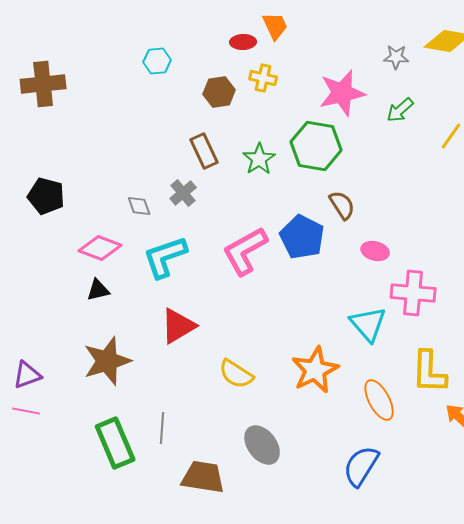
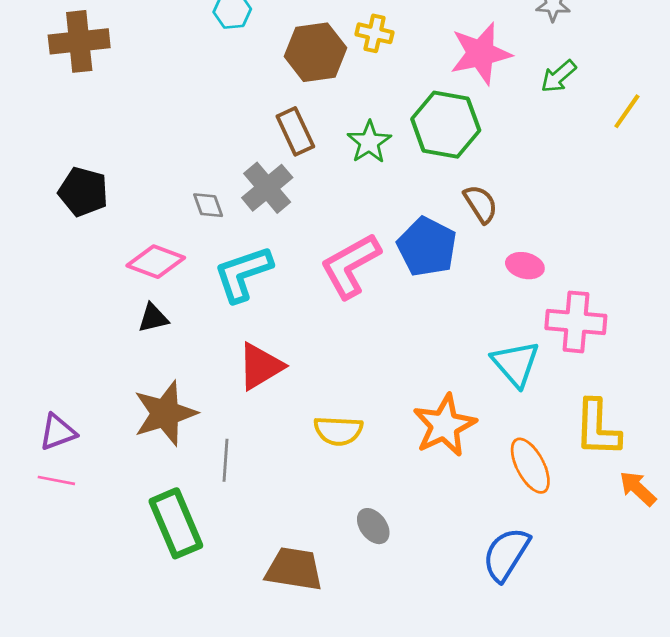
brown hexagon: (219, 92) -> (315, 52), size x1.4
gray cross: (183, 193) -> (267, 188), size x1.4
yellow semicircle: (236, 374) -> (338, 431), turned -30
gray line: (162, 428) -> (226, 460), moved
gray ellipse: (262, 445) -> (373, 526), size x0.7

